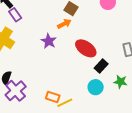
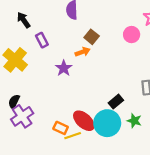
purple rectangle: (15, 15) -> (42, 40), moved
red ellipse: (86, 48) -> (84, 121), moved
cyan circle: (96, 87) -> (107, 123), size x1.6

